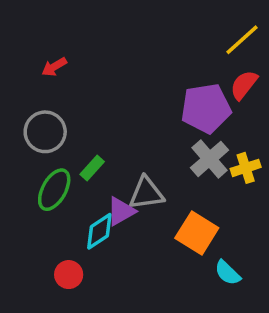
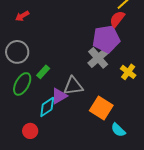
red semicircle: (244, 85) -> (117, 19), moved
gray cross: (210, 159) -> (98, 58), moved
yellow cross: (246, 168) -> (128, 72), turned -35

